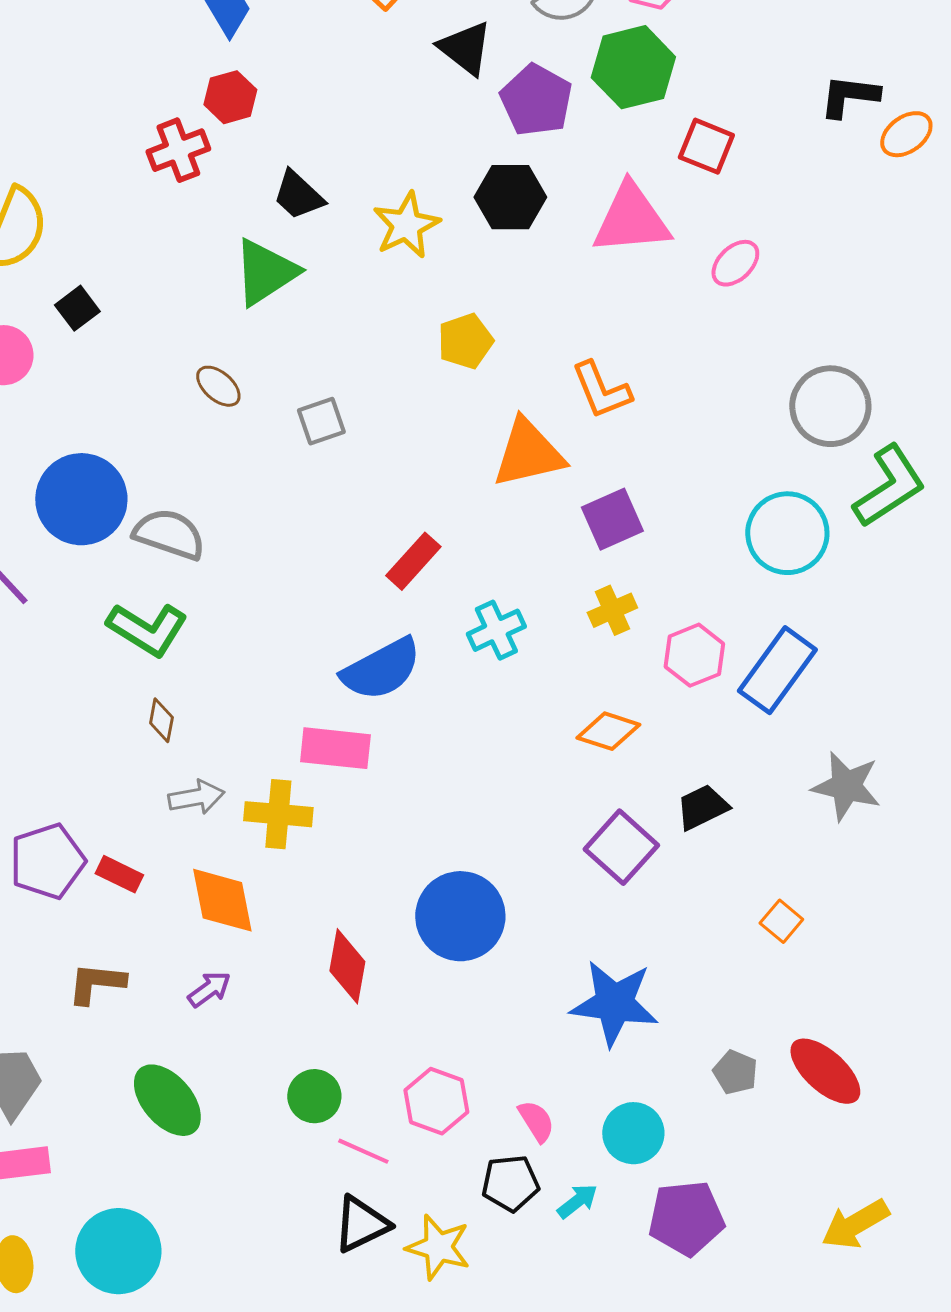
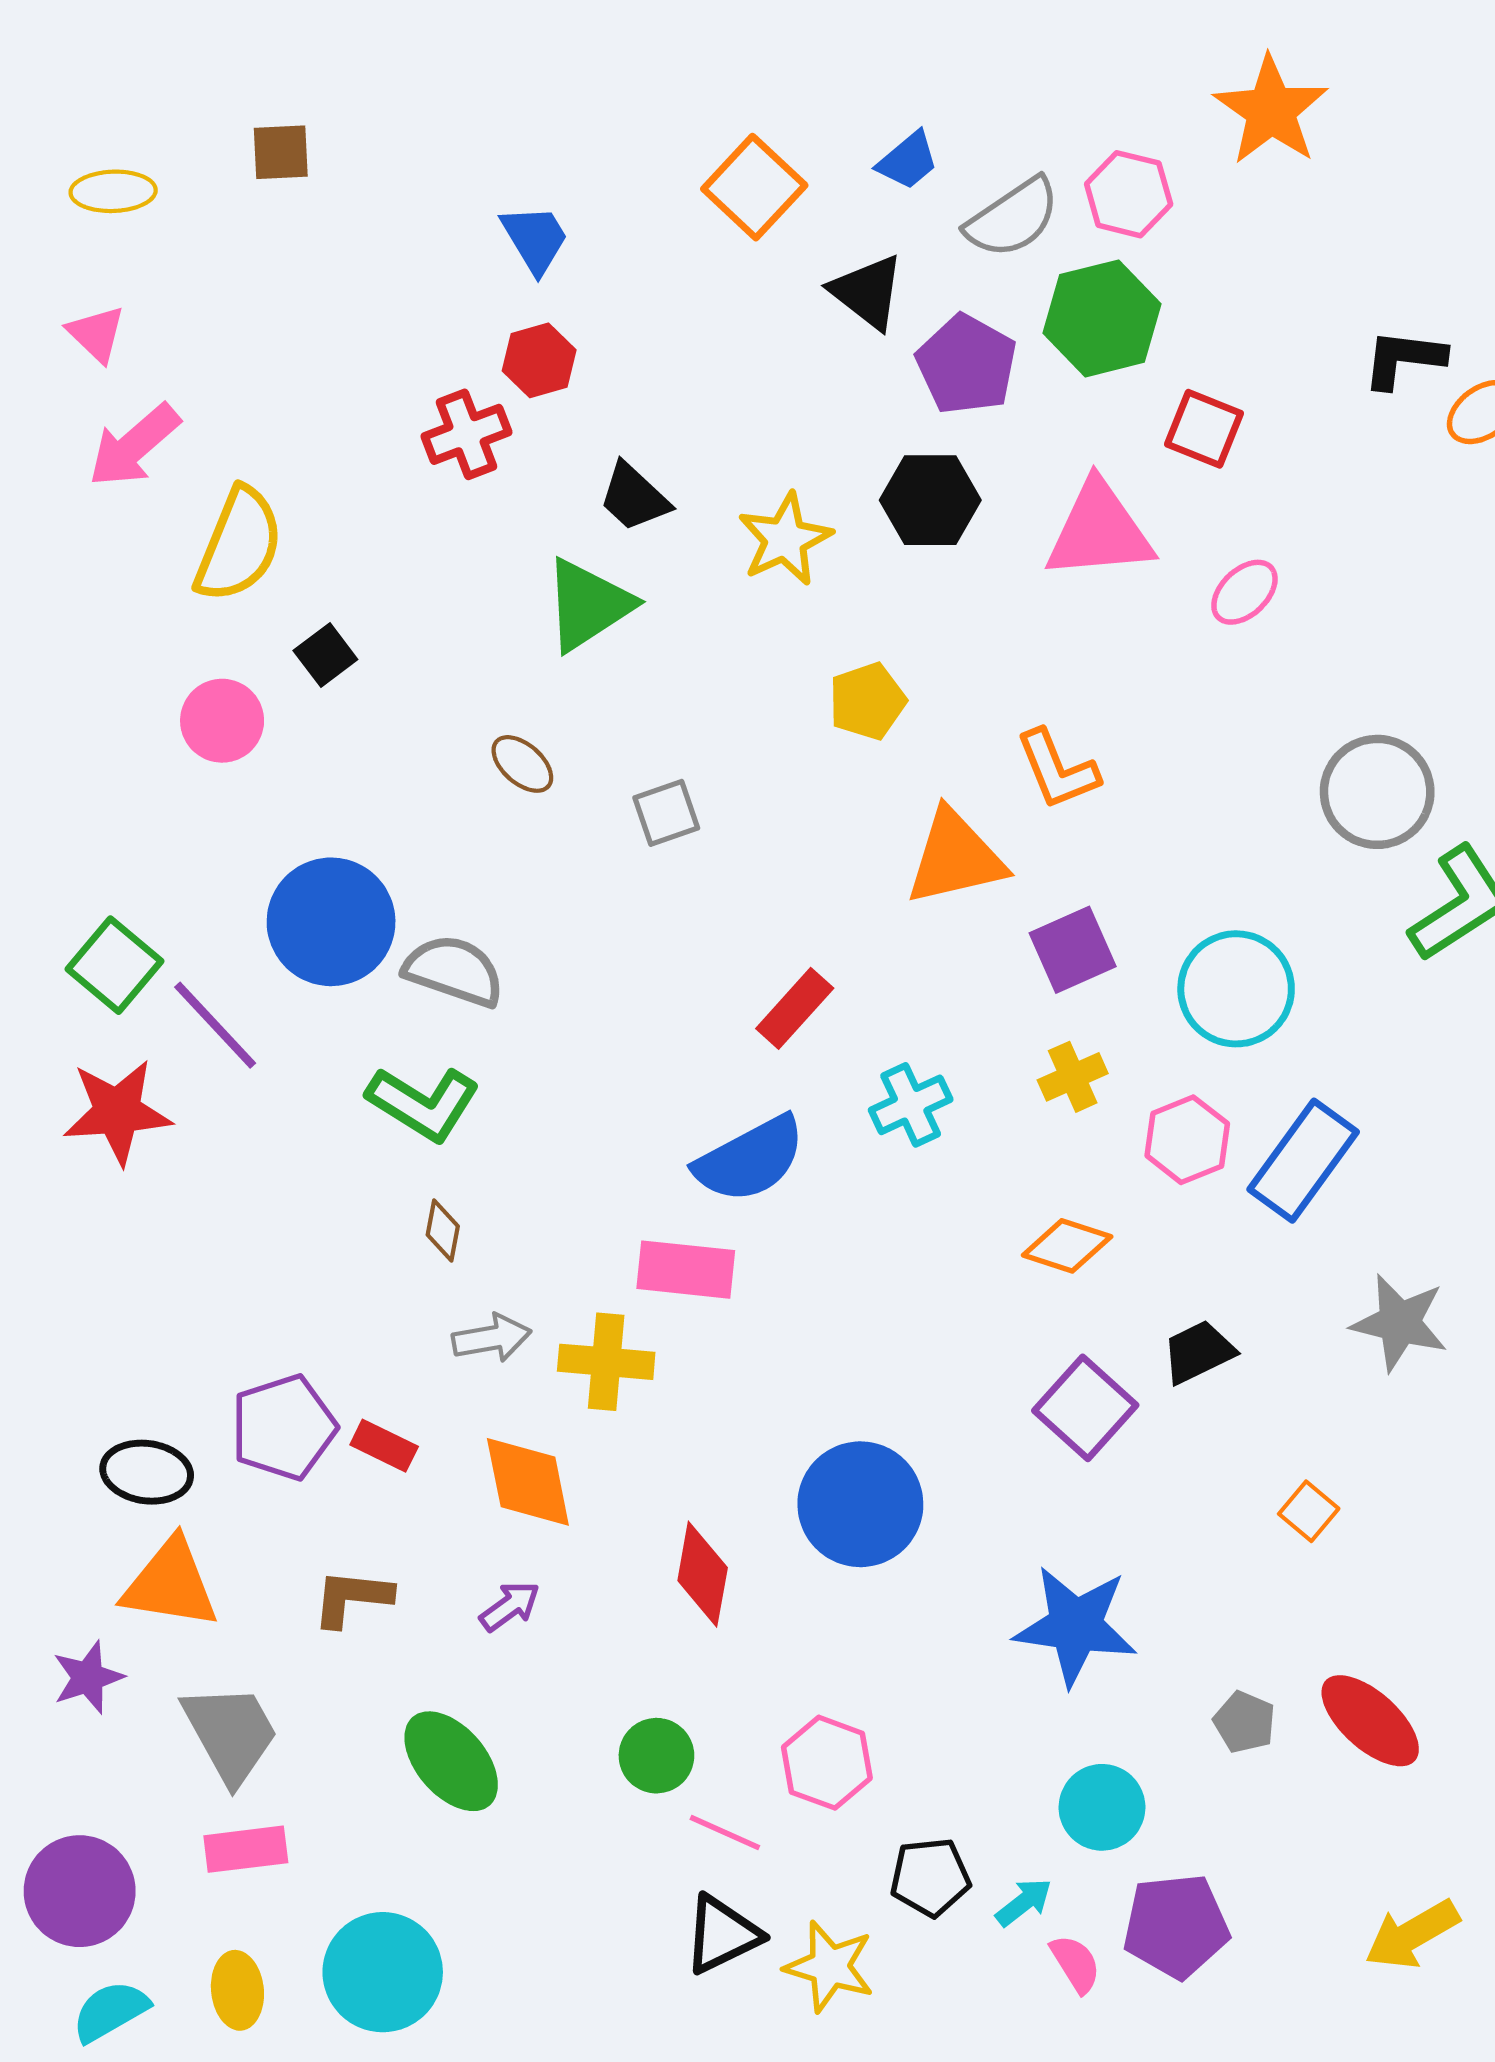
cyan circle: (787, 533) -> (1236, 989), moved
pink semicircle: (536, 1121) -> (1075, 1964), moved

